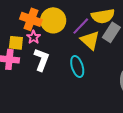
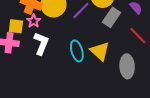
yellow triangle: (90, 40) -> (100, 51), moved

